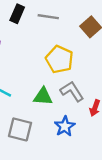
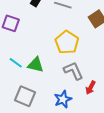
green triangle: (43, 96) -> (36, 65), moved

